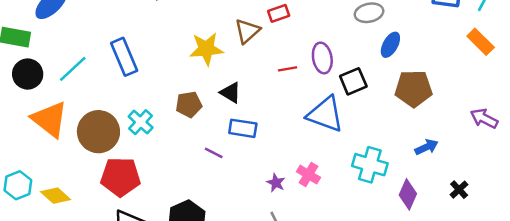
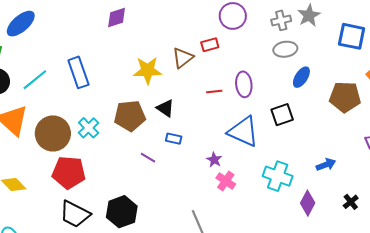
black square: (353, 81) -> (282, 115), moved
brown pentagon: (413, 89) -> (345, 97), moved
brown pentagon: (189, 104) -> (130, 116), size x1.4
blue rectangle: (243, 128) -> (174, 139), size x0.7
purple star: (276, 183) -> (214, 160), moved

